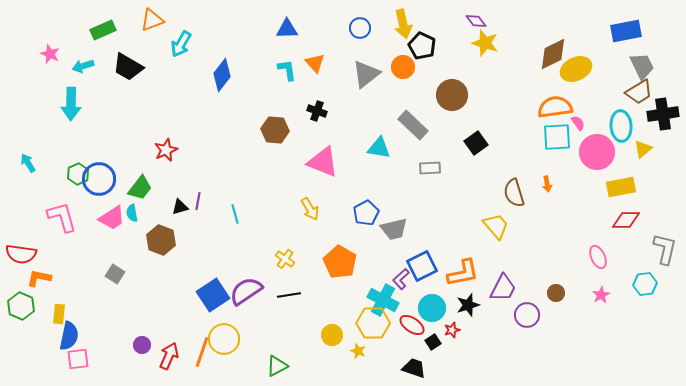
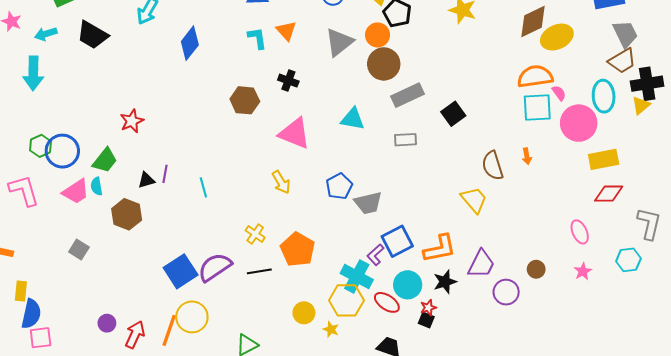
brown circle: (452, 95) -> (384, 64), moved
gray rectangle: (413, 125) -> (408, 95), moved, turned -68
yellow triangle: (643, 149) -> (641, 105), moved
orange pentagon: (340, 262) -> (298, 250), moved
black square: (433, 342) -> (426, 320), moved, turned -35

